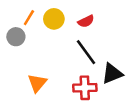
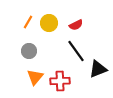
gray circle: (16, 37) -> (29, 51), moved
red cross: (85, 88) -> (60, 81), moved

